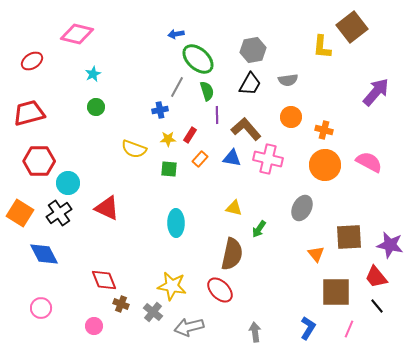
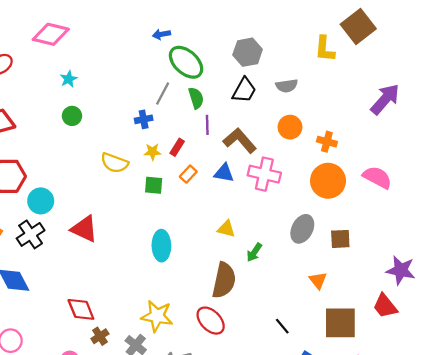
brown square: (349, 237) -> (340, 239), moved, size x0.7
brown cross: (121, 304) -> (100, 336), turned 35
black line: (377, 306) -> (282, 326), moved

